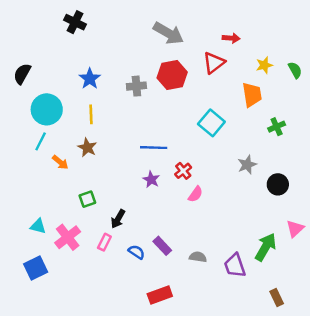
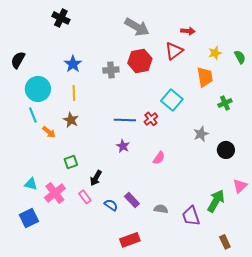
cyan line: (41, 141) -> (33, 115), turned -49
red cross: (183, 171) -> (151, 119), moved
pink rectangle: (104, 242) -> (85, 197), turned -64

